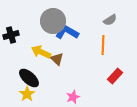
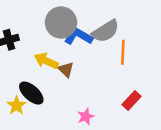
gray semicircle: (110, 20) -> (106, 31), moved, size x1.6
red rectangle: (115, 76) -> (132, 100), moved
yellow star: (27, 94) -> (16, 105), moved

